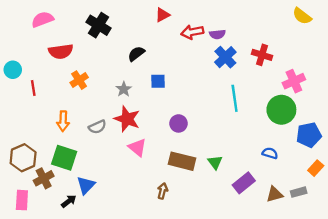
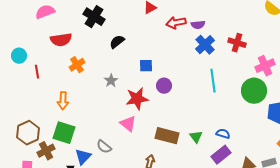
black semicircle: (136, 54) -> (117, 42), moved
gray star: (124, 89) -> (111, 81), moved
red star: (127, 119) -> (137, 99), moved, turned -30
purple circle: (179, 123) -> (164, 86), moved
gray semicircle: (97, 127) -> (104, 147), moved, turned 63
blue semicircle: (270, 153) -> (223, 134), moved

